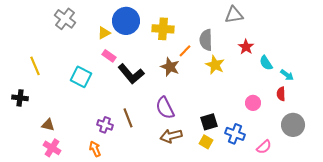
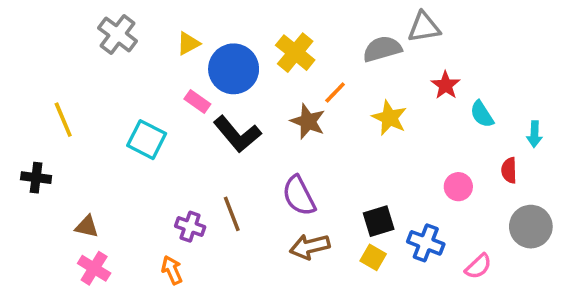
blue circle: (126, 21) -> (234, 69), moved
yellow cross: (163, 29) -> (295, 53), turned 35
yellow triangle: (104, 33) -> (188, 43), moved
gray semicircle: (206, 40) -> (382, 49), moved, turned 75
cyan arrow: (287, 75) -> (534, 134), moved, turned 56

